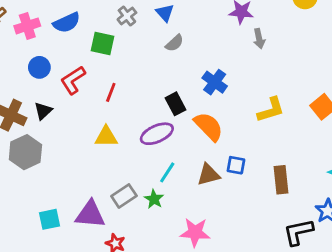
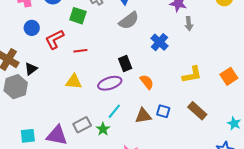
gray semicircle: (175, 43) -> (129, 21), size x1.5
blue cross: (215, 82) -> (159, 42), moved
red line: (111, 92) -> (80, 51), turned 56
black triangle: (43, 111) -> (31, 69), moved
orange semicircle: (209, 126) -> (147, 82), size x0.7
brown rectangle: (281, 180) -> (197, 111), moved, turned -48

